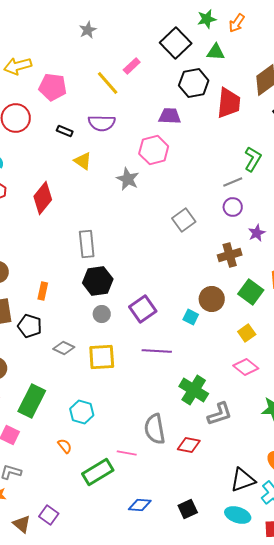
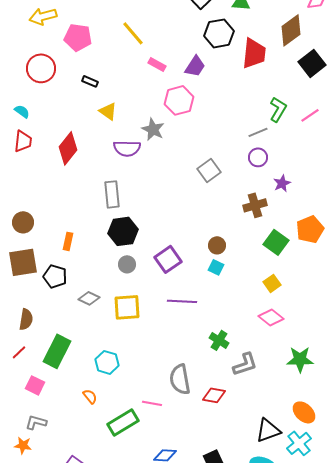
pink rectangle: (132, 66) -> (157, 64), moved, turned 72
purple trapezoid: (170, 116) -> (195, 66), turned 120
purple semicircle: (102, 123) -> (127, 148), moved
brown circle: (212, 299) -> (217, 245), moved, size x0.7
green cross: (194, 390) -> (219, 340), size x0.7

